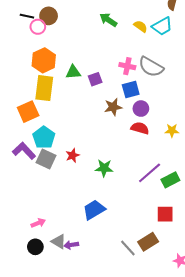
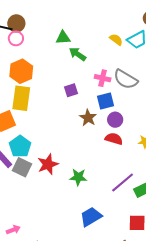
brown circle: (49, 16) -> (16, 23), moved
green arrow: (108, 20) -> (78, 54), moved
green triangle: (73, 72) -> (63, 38), moved
brown star: (113, 107) -> (88, 118), turned -30
red star: (73, 155) -> (48, 164), size x1.5
blue trapezoid: (94, 210) -> (91, 217), moved

